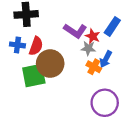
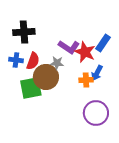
red star: (93, 36) -> (85, 52), size x1.5
gray star: (88, 48) -> (57, 63), moved
orange cross: (94, 67) -> (86, 80), turned -32

